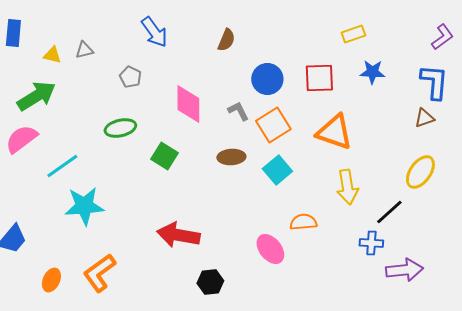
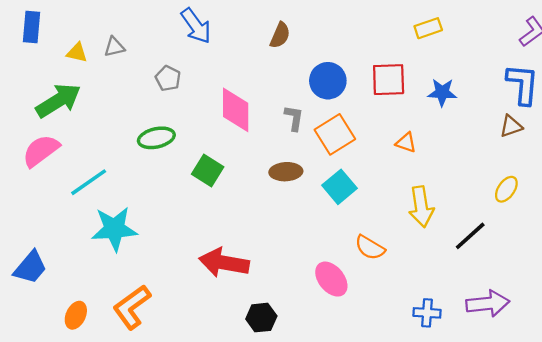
blue star: (372, 72) -> (442, 92), moved
gray L-shape: (238, 111) -> (294, 118), turned 35
orange triangle: (334, 132) -> (406, 143), size x0.5
yellow ellipse: (420, 172) -> (506, 189), size x0.7
orange semicircle: (303, 222) -> (370, 248), turned -144
blue cross: (371, 243) -> (427, 313), moved

